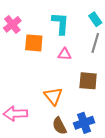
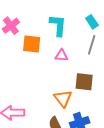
orange triangle: (53, 96) -> (63, 98), moved

